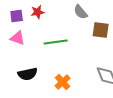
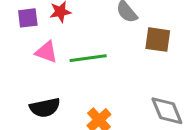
pink triangle: (18, 38) -> (46, 52), moved

